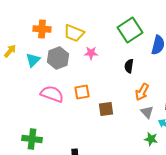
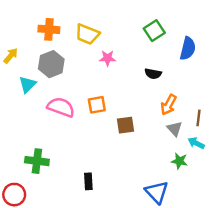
green square: (130, 30) -> (154, 31), size x0.7
gray hexagon: (58, 58) -> (51, 64), moved
cyan triangle: (33, 60) -> (27, 84), moved
black semicircle: (129, 66) -> (153, 74), turned -88

